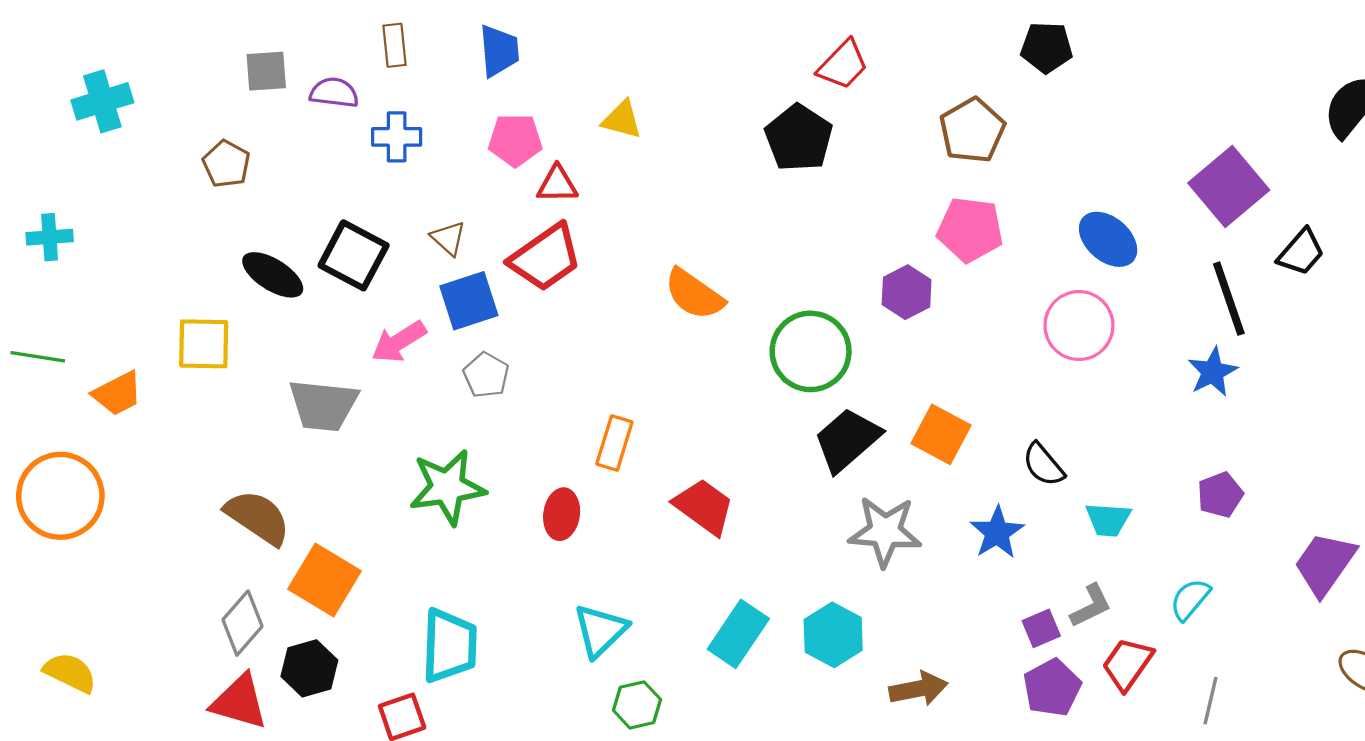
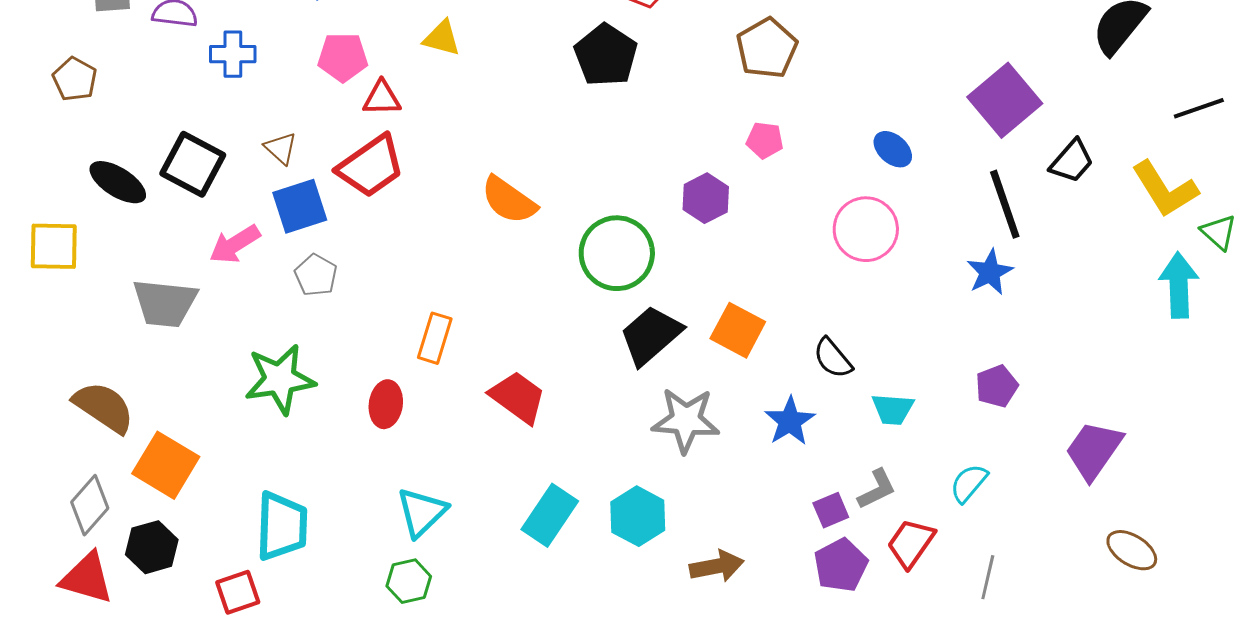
pink pentagon: (970, 230) -> (765, 140), size x0.6
blue ellipse: (1108, 239) -> (893, 149), size x0.7
green hexagon: (637, 705) -> (409, 581), moved

